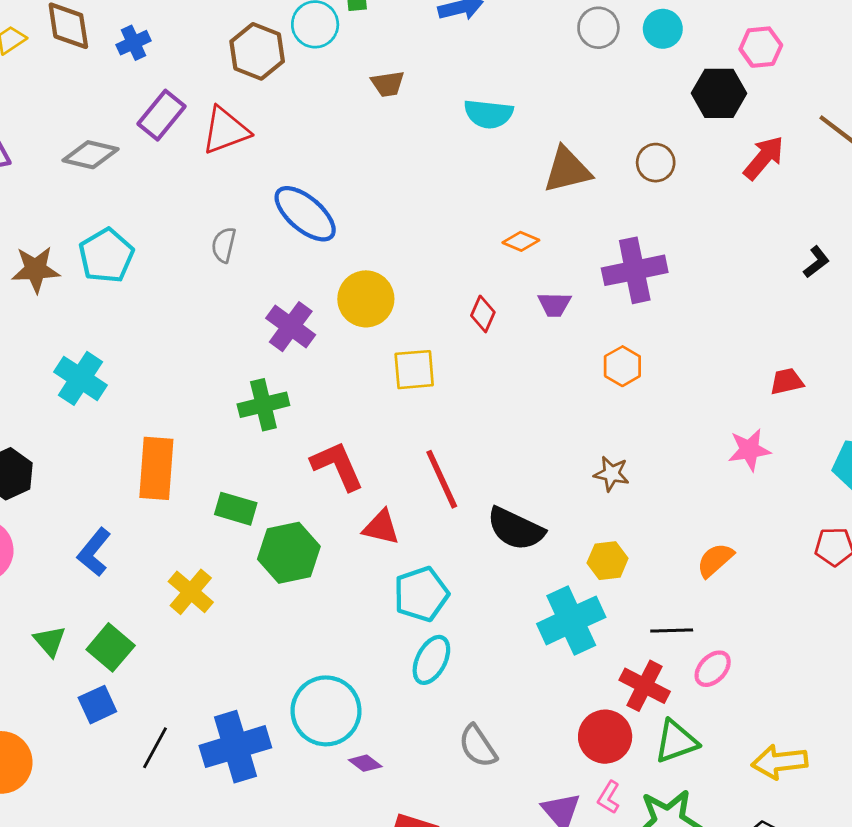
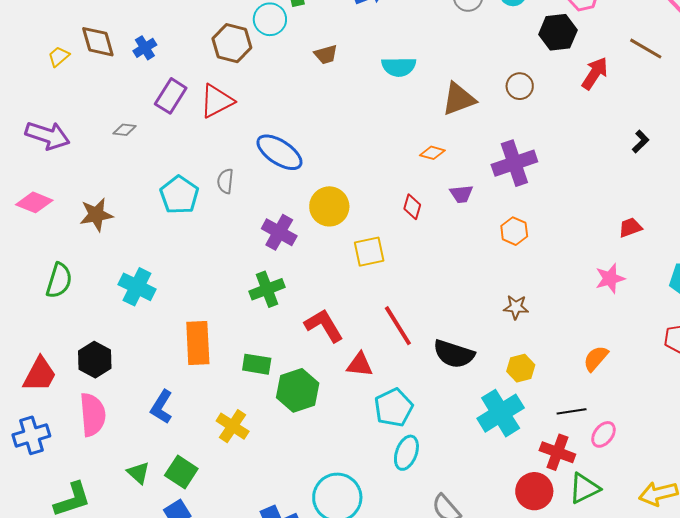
gray diamond: (91, 155) -> (125, 130), size x0.6
cyan pentagon: (106, 256) -> (179, 195), moved

